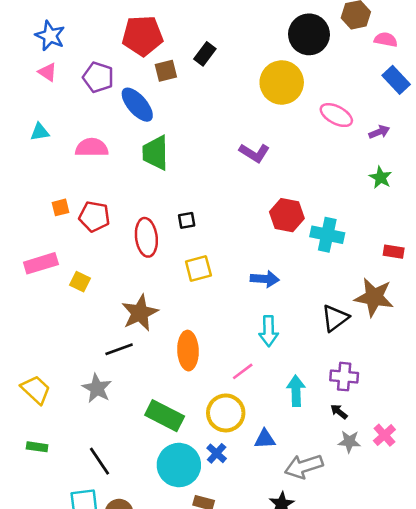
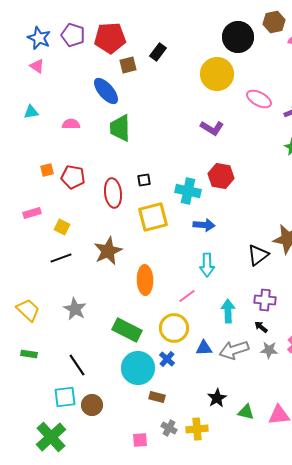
purple pentagon: (98, 77) -> (73, 35), moved
pink semicircle: (92, 148) -> (71, 124), size x0.7
purple L-shape: (254, 153) -> (212, 128), moved
cyan cross: (327, 235) -> (188, 191), moved
pink rectangle: (41, 263) -> (32, 213), size x0.7
yellow square: (198, 269) -> (153, 217), size x1.4
black line: (119, 349) -> (61, 258), moved
gray arrow: (304, 466) -> (234, 350), moved

